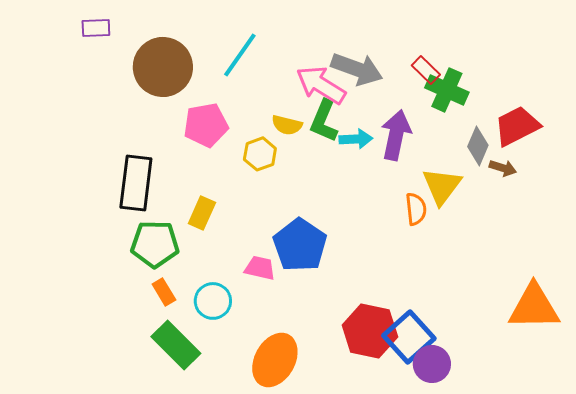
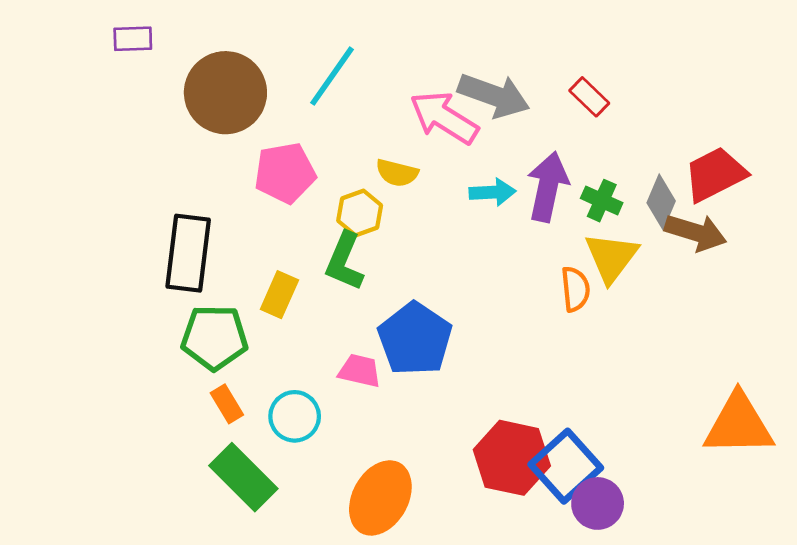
green cross: (447, 90) -> (602, 201), moved, size x0.7
green L-shape: (324, 121) -> (344, 261), moved
brown arrow: (503, 168) -> (696, 232), size x1.6

